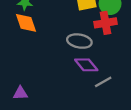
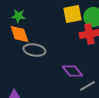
gray ellipse: (79, 41) -> (34, 50), moved

